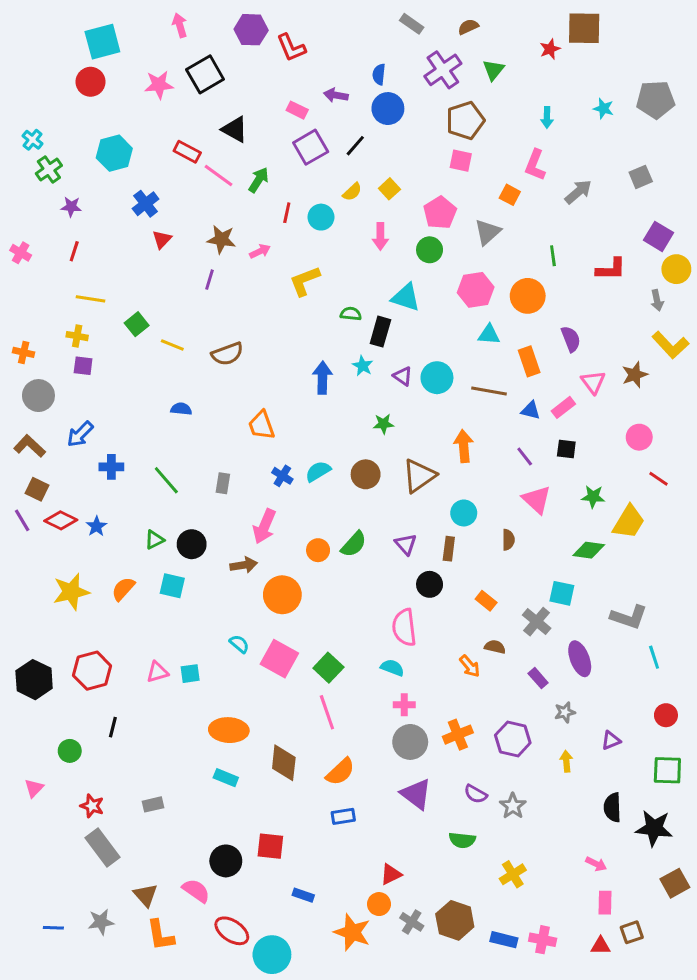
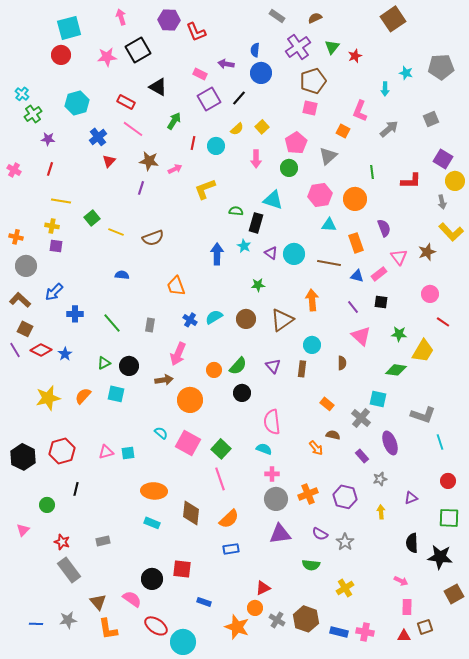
brown square: (584, 28) -> (393, 19), turned -35
red star: (550, 49) -> (355, 56), moved
cyan arrow: (547, 117) -> (385, 89), moved
pink line: (218, 175) -> (133, 129), moved
black circle: (430, 584) -> (242, 393), moved
purple triangle: (416, 794) -> (280, 534), turned -45

